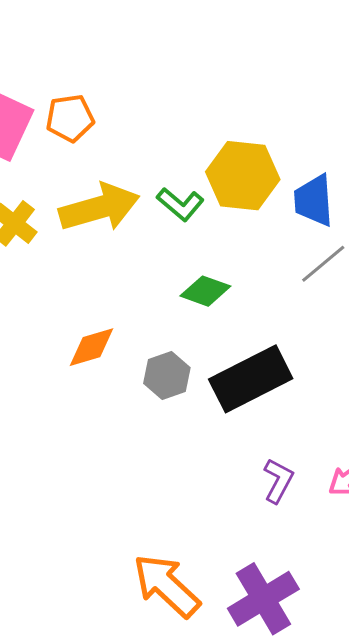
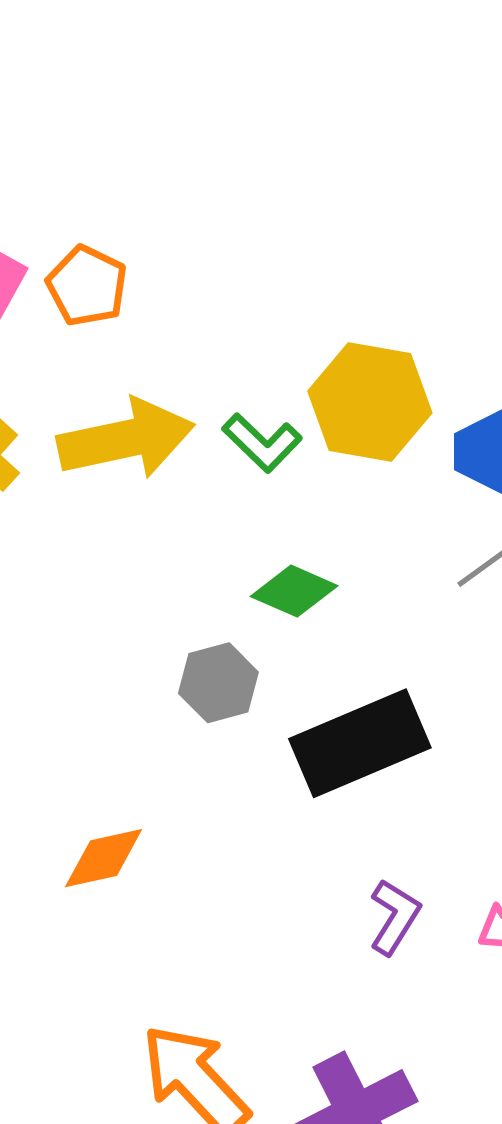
orange pentagon: (70, 118) -> (87, 286), turned 30
orange diamond: (92, 347) -> (104, 858), moved
gray hexagon: (167, 375) -> (218, 683), moved

